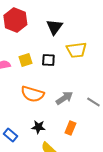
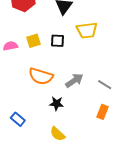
black star: (38, 127) -> (56, 104), moved
orange rectangle: (70, 128) -> (103, 112), moved

